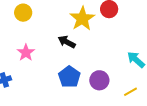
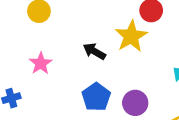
yellow star: (82, 19) -> (131, 36), moved

